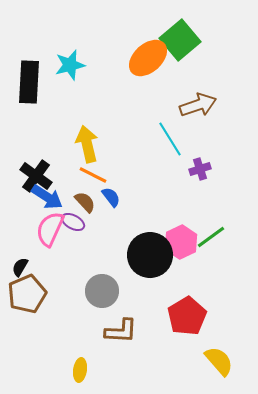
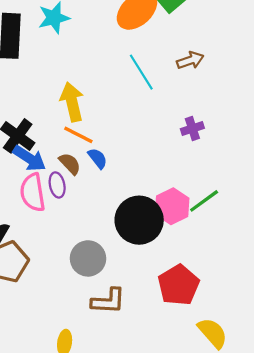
brown arrow: (198, 105) -> (190, 60), size x0.7
cyan line: (170, 139) -> (141, 72), moved
purple ellipse: (73, 222) -> (57, 185), turned 50
pink semicircle: (50, 229) -> (33, 192), turned -33

